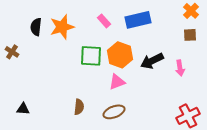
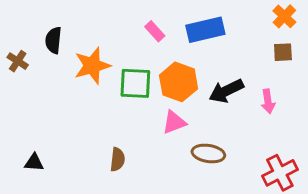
orange star: (62, 27) -> (92, 66), moved
brown cross: (12, 52) -> (18, 61), moved
brown ellipse: (114, 112) -> (208, 153), moved, turned 30

